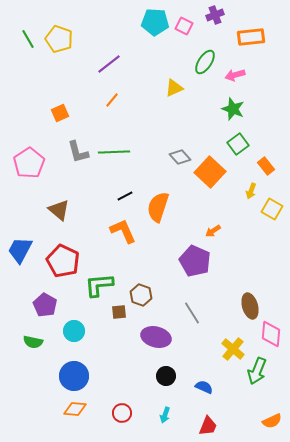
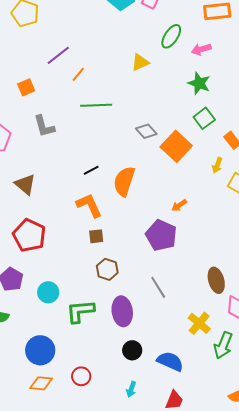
purple line: (109, 64) -> (58, 55), moved
green line: (114, 152) -> (96, 105), moved
green L-shape: (99, 285) -> (80, 311), moved
brown square: (119, 312) -> (96, 236), moved
cyan circle: (74, 331) -> (48, 292), moved
purple ellipse: (156, 337) -> (122, 311), turned 68
blue semicircle: (204, 387) -> (170, 361), size x1.5
red circle: (122, 413) -> (81, 376), moved

